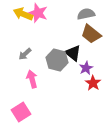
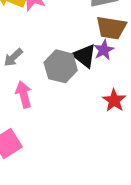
brown trapezoid: (91, 34) -> (111, 28), turned -30
purple star: (86, 68) -> (104, 50), moved

